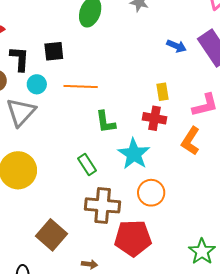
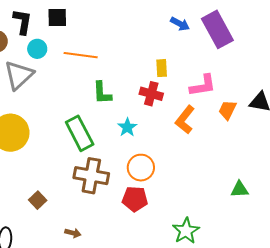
cyan star: (134, 154) -> (127, 127), size x0.6
green rectangle: (87, 164) -> (80, 133), size x1.6
brown square: (52, 235) -> (38, 200), size x0.6
red pentagon: (133, 238) -> (135, 199), moved, size x0.7

